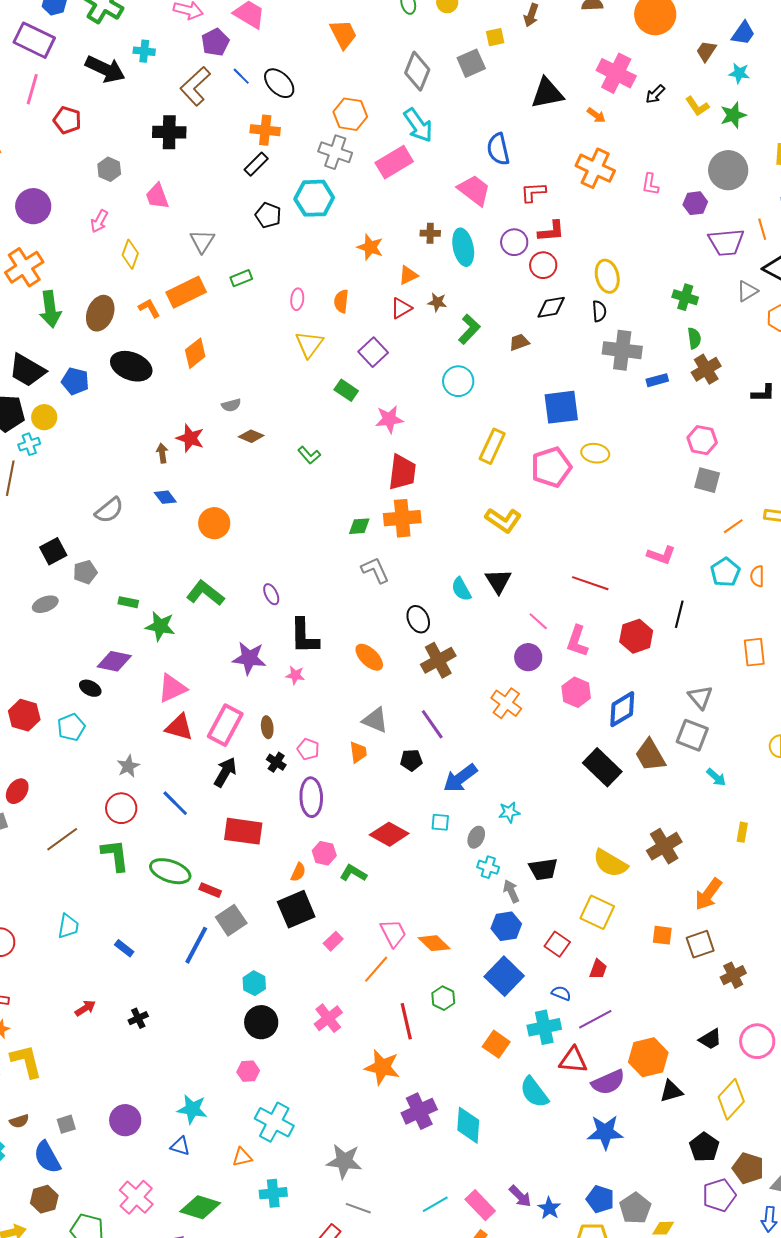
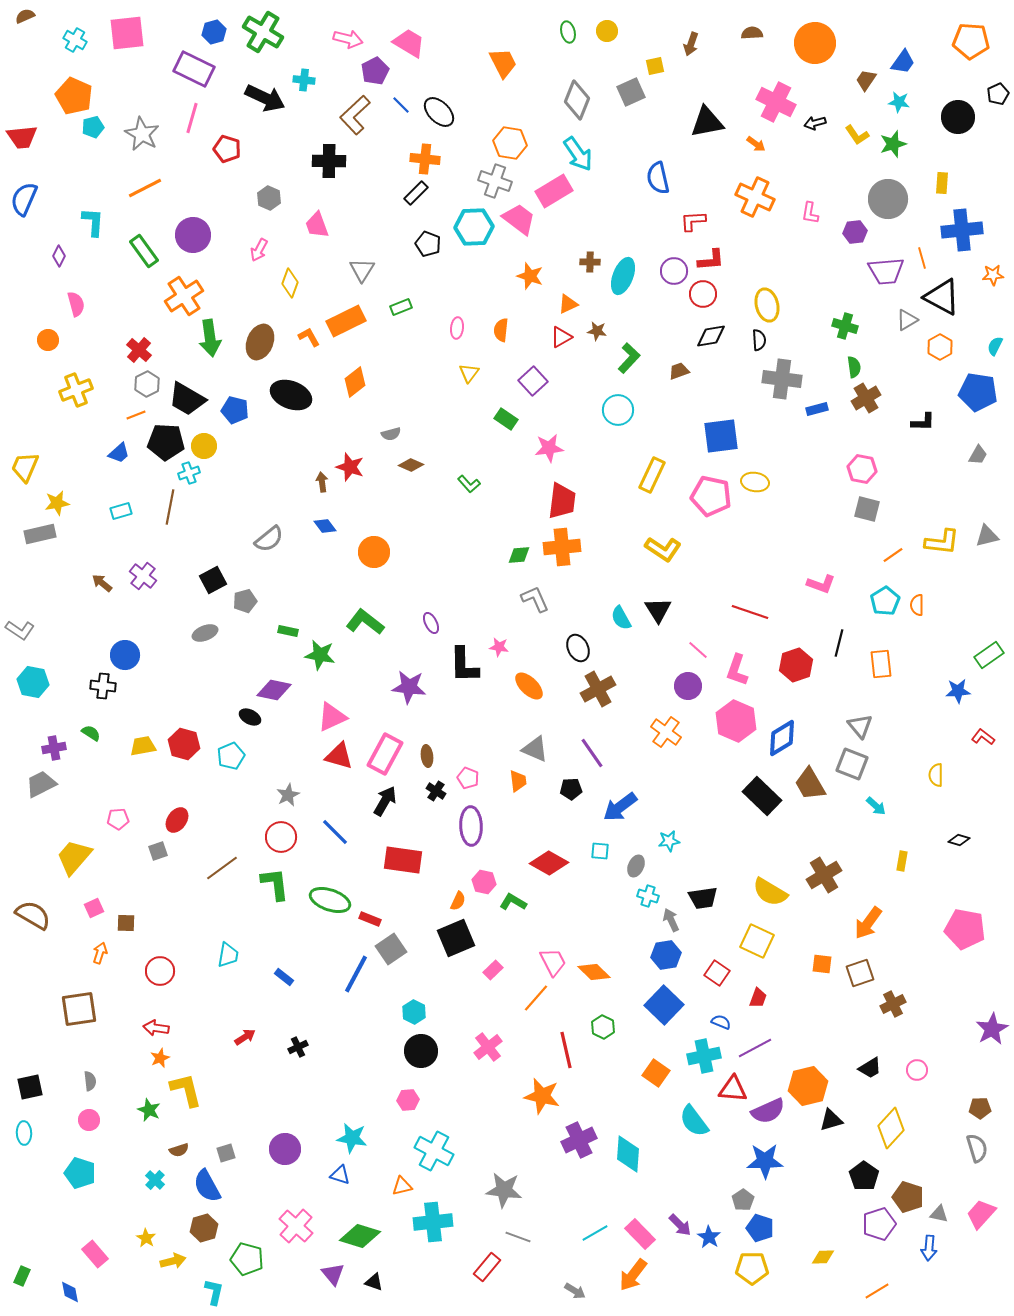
black arrow: (655, 94) -> (815, 123), turned 30
pink trapezoid: (474, 190) -> (519, 219), moved
cyan ellipse: (463, 247) -> (623, 276), turned 33
yellow triangle: (309, 344) -> (469, 373), size x0.7
pink pentagon: (551, 467) -> (711, 496), turned 30
orange rectangle: (754, 652) -> (881, 664), moved
pink star: (295, 675) -> (499, 647), moved
pink hexagon: (576, 692) -> (736, 721), size x1.4
pink circle: (757, 1041) -> (917, 1070), size x0.6
cyan cross: (273, 1193) -> (433, 1222), size x1.4
gray pentagon: (635, 1208) -> (743, 1200), moved, size x0.7

